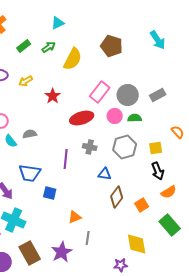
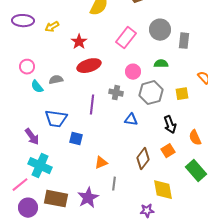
gray circle: (128, 95) -> (160, 30), moved
gray rectangle: (158, 95) -> (184, 41), turned -56
pink circle: (115, 116) -> (133, 72), moved
red ellipse: (82, 118) -> (89, 66), moved
black arrow: (158, 171) -> (170, 125), moved
orange semicircle: (169, 192) -> (195, 138), turned 98
brown diamond: (117, 197) -> (143, 159), moved
brown rectangle: (30, 253) -> (56, 199), turned -50

